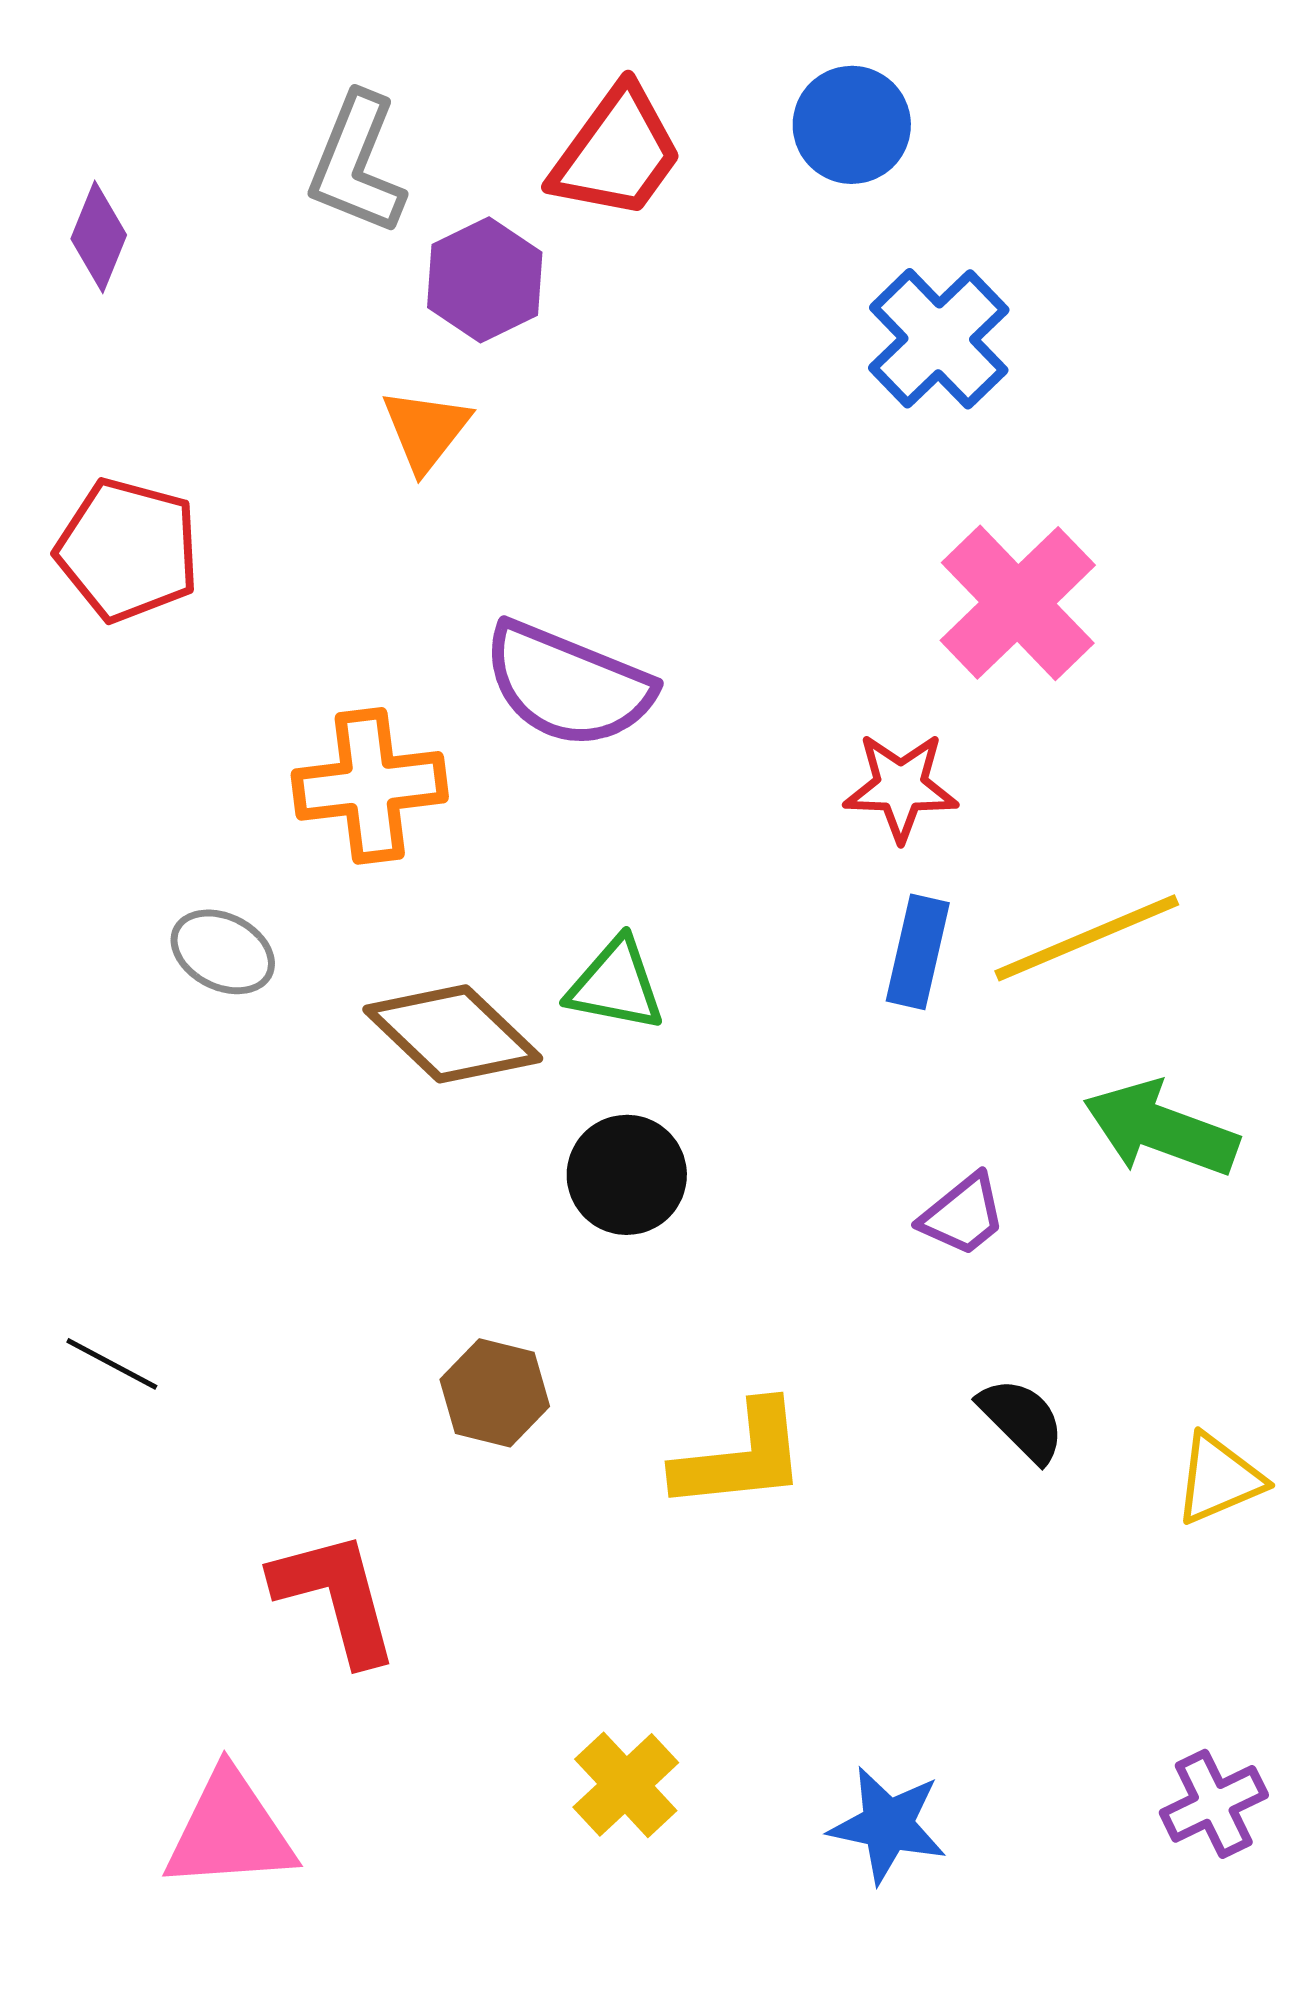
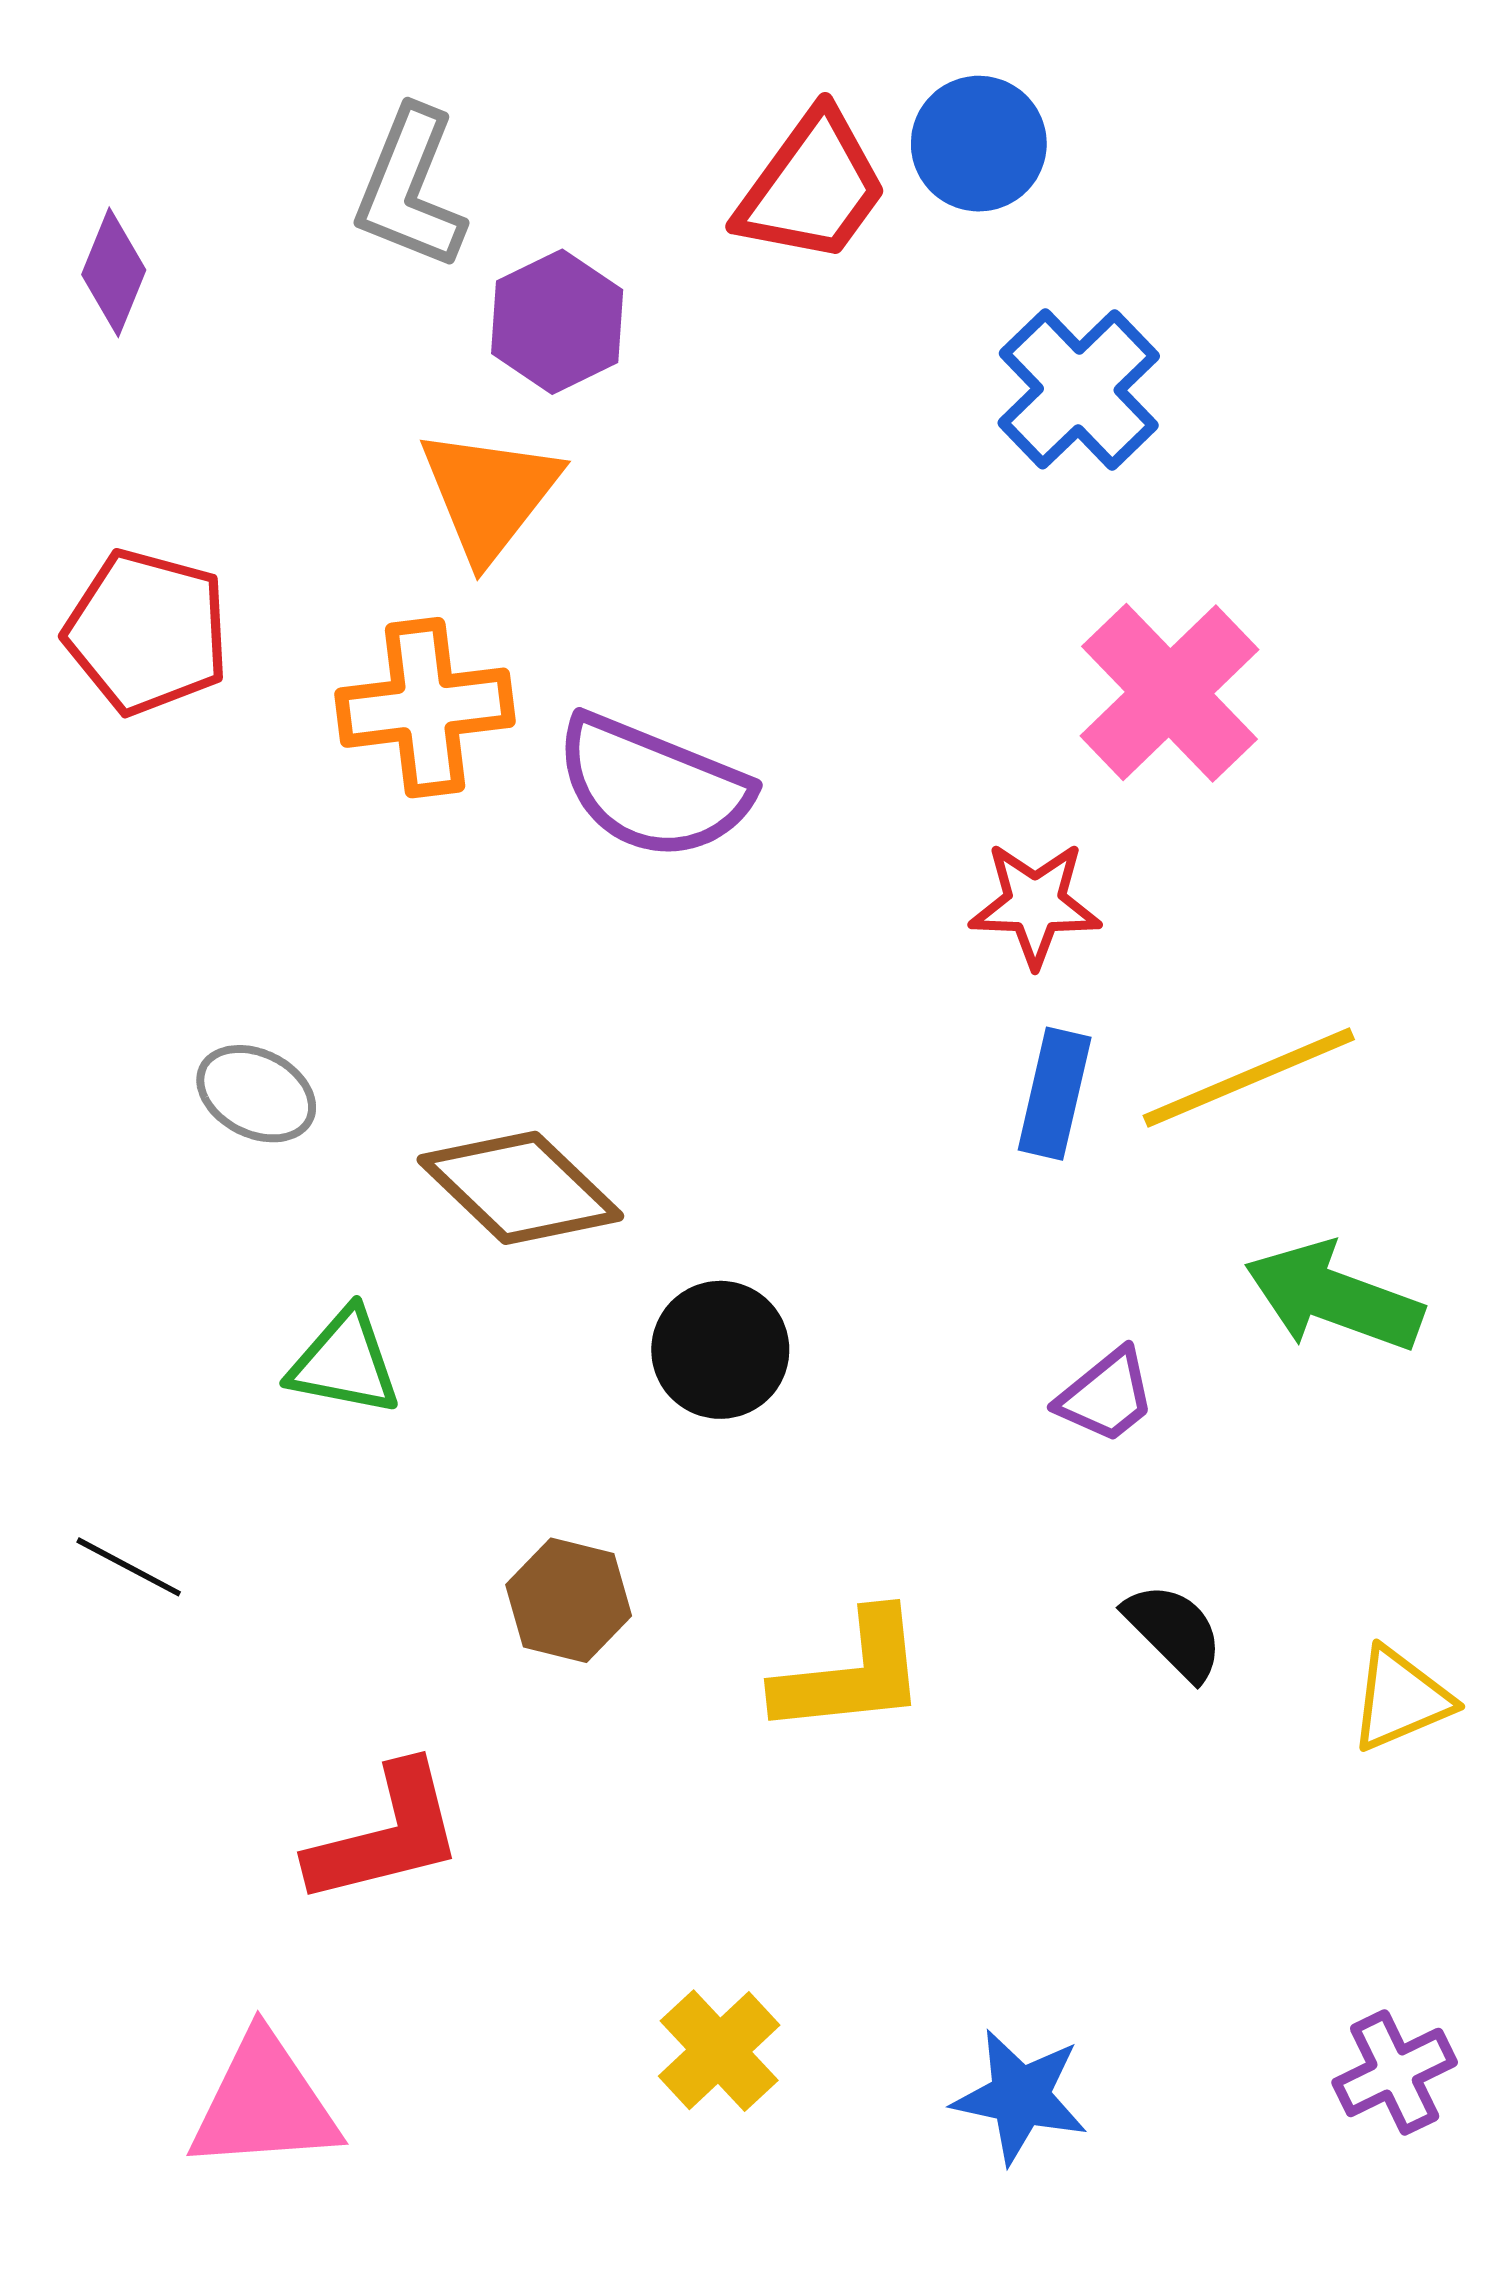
red trapezoid: (617, 153) -> (812, 187), moved
orange triangle: (426, 430) -> (489, 494), size x1.4
orange cross: (370, 786) -> (425, 708), moved
green triangle: (616, 985) -> (345, 1362), moved
red L-shape: (336, 1597) -> (386, 1835), turned 91

